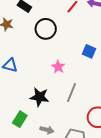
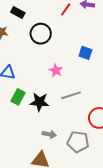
gray line: (71, 93) -> (71, 95), turned 54
green rectangle: (20, 119) -> (18, 97), moved

